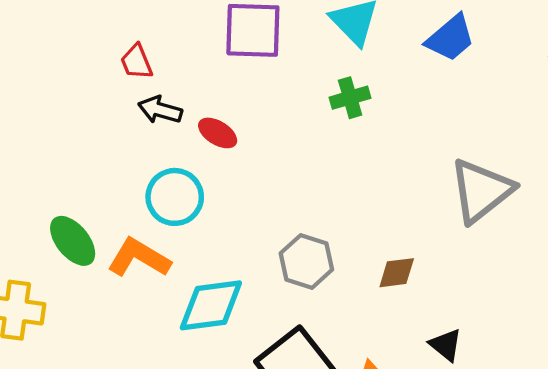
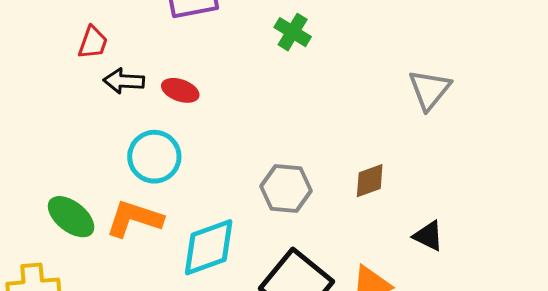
red trapezoid: (137, 62) -> (93, 42), turned -126
green cross: (350, 98) -> (293, 32), turned -30
gray triangle: (481, 191) -> (429, 90), size x0.7

